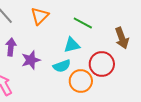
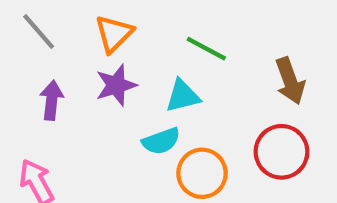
purple star: (31, 60) -> (116, 85), moved
red circle: (102, 64) -> (281, 152), moved

